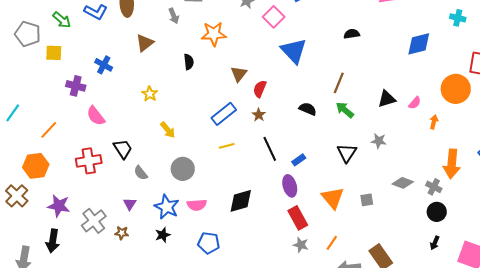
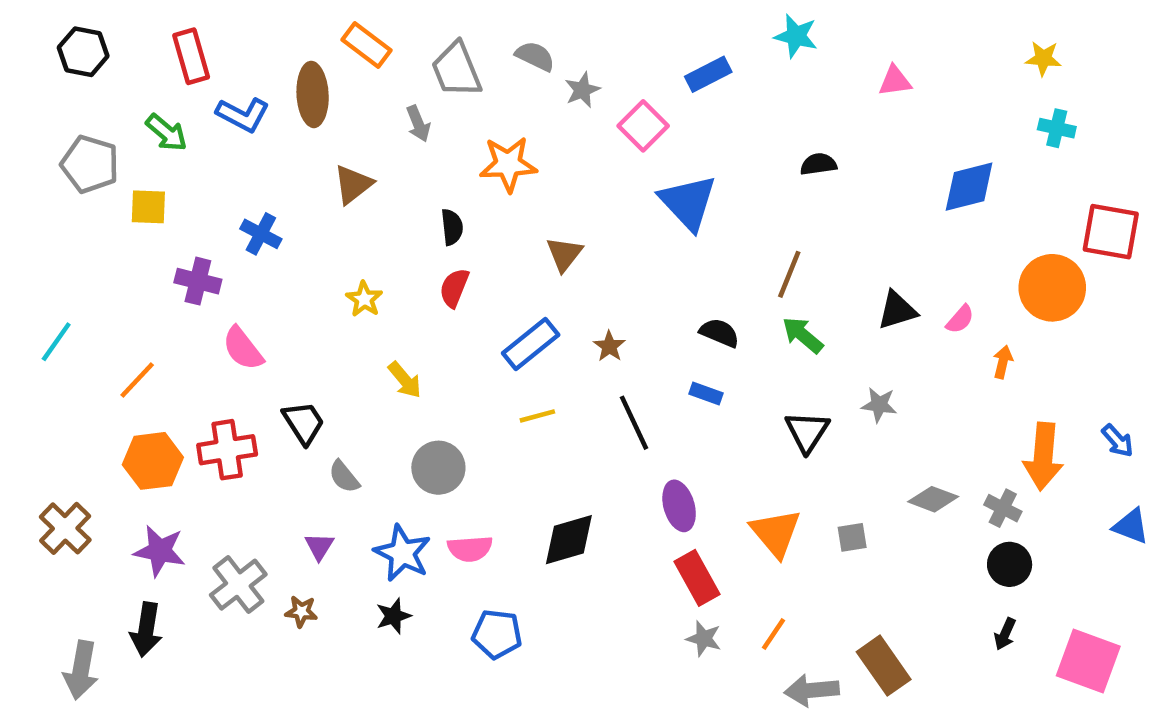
red semicircle: (260, 89) -> (454, 288), moved
blue rectangle: (299, 160) -> (706, 393), moved, turned 56
orange hexagon: (36, 166) -> (153, 461), moved

